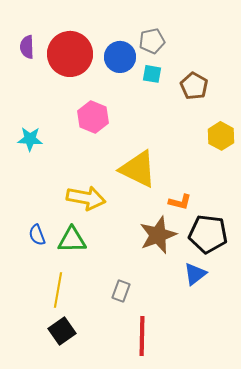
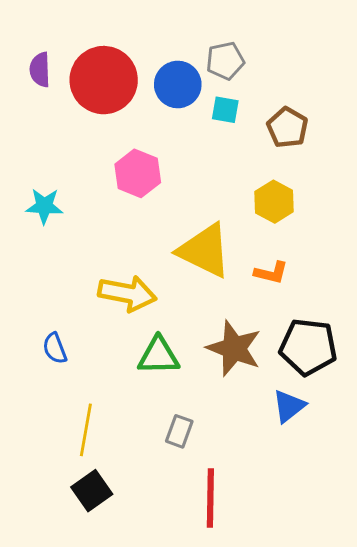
yellow hexagon: (221, 136) -> (274, 202), moved
orange L-shape: (180, 202) -> (271, 273), moved
brown star: (158, 235) -> (234, 348), turned -30
green triangle: (72, 240) -> (158, 356), moved

